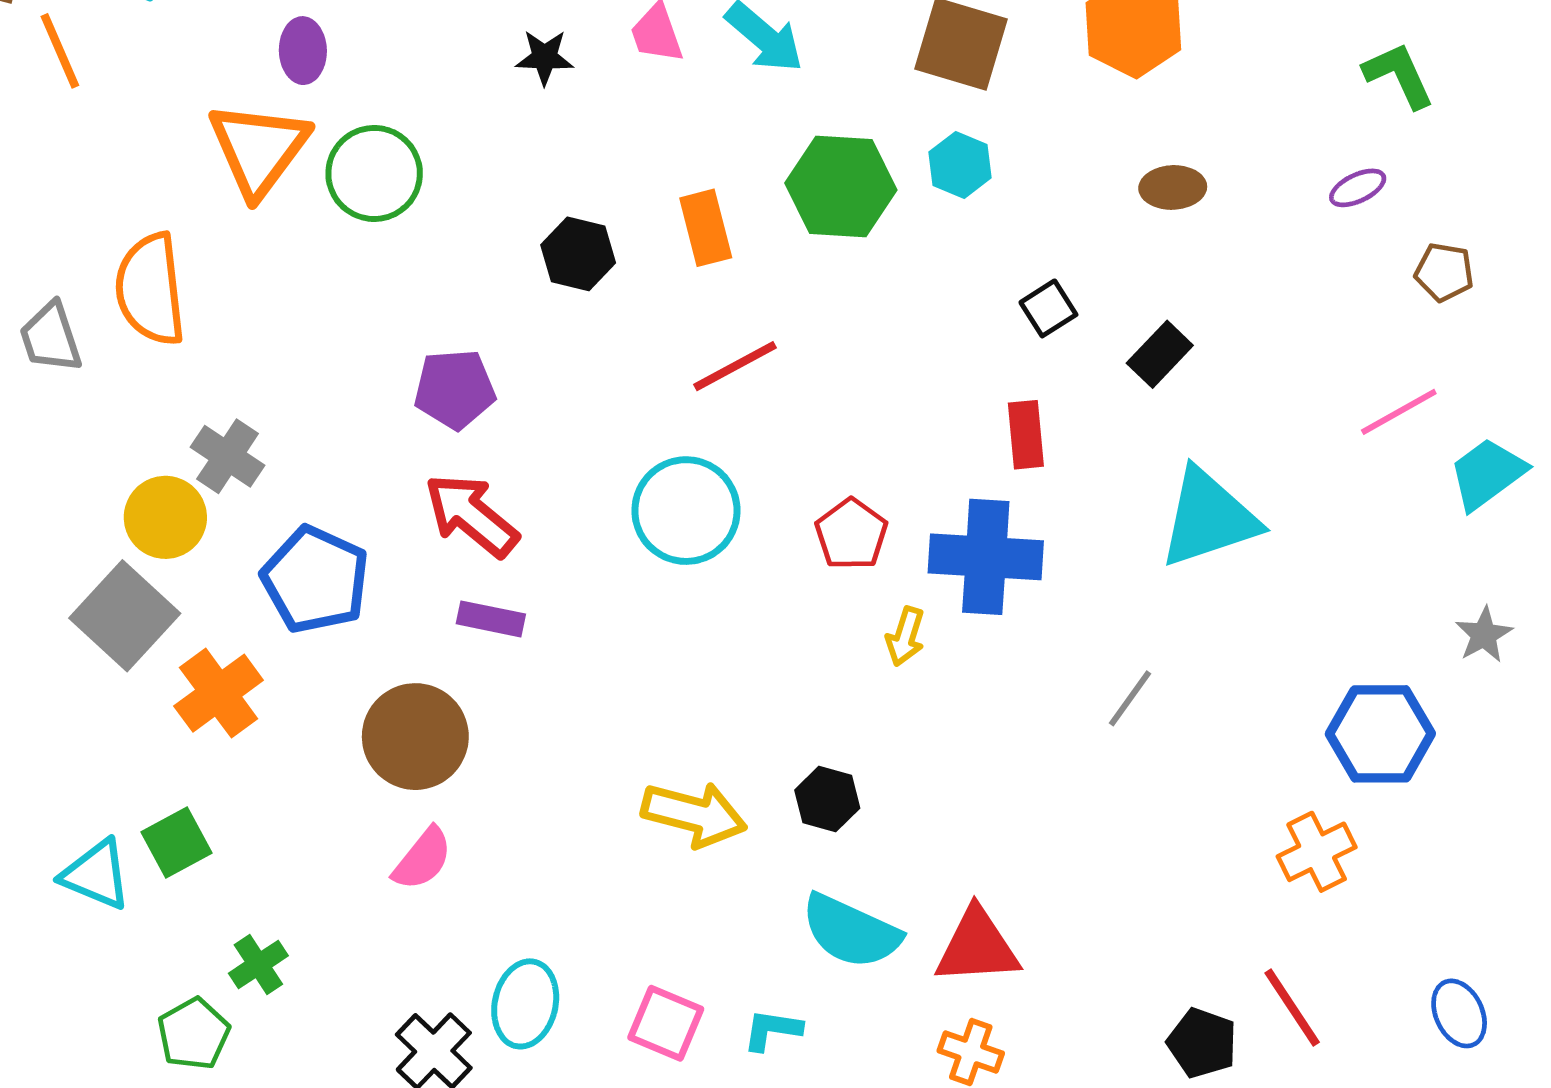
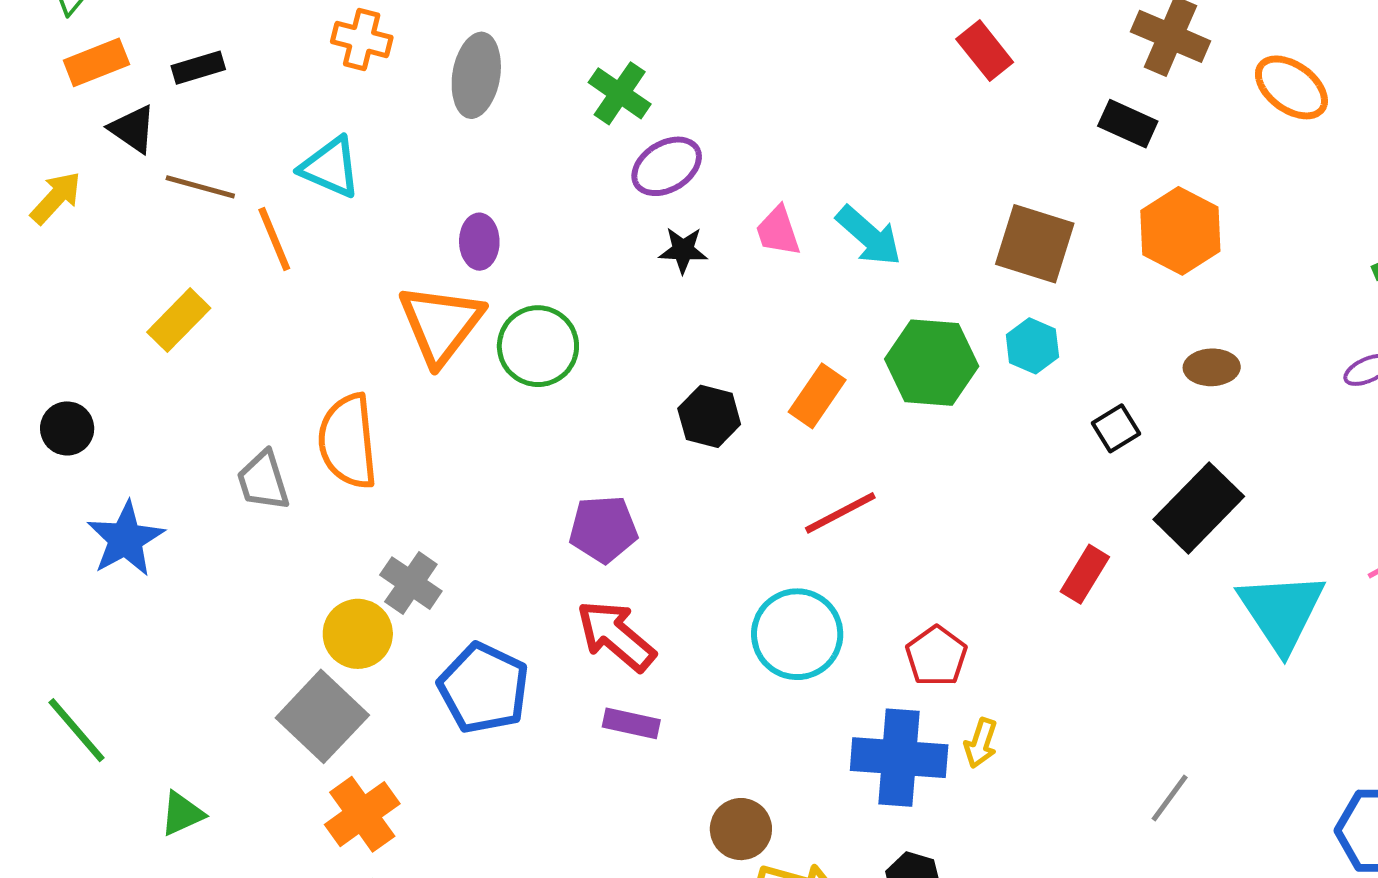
orange rectangle: (706, 228) -> (817, 396), turned 48
black square: (1048, 308) -> (1116, 428), moved
black rectangle: (1160, 354) -> (1199, 508), size x1.6
red rectangle: (1026, 435) -> (1085, 574), turned 36
cyan triangle: (1209, 518) -> (1282, 611), moved, turned -46
blue cross: (986, 557) -> (899, 758), moved
orange cross: (219, 693) -> (362, 814), moved
brown circle: (415, 737) -> (741, 829), moved, size x0.7

